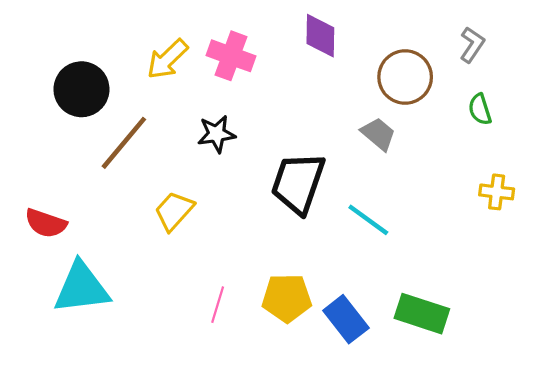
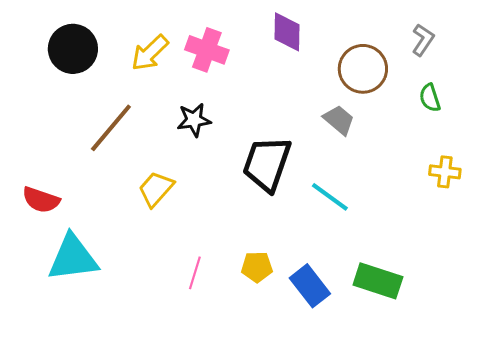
black circle: (81, 89) -> (73, 49), moved
yellow pentagon: (287, 298) -> (257, 267), size x0.7

